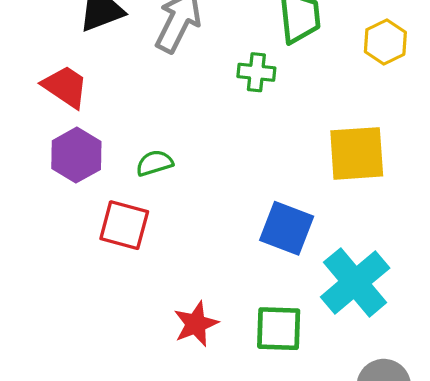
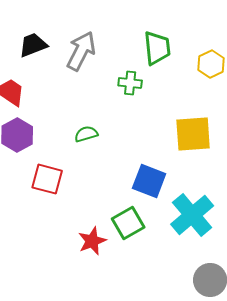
green semicircle: (154, 163) -> (86, 134), moved
green square: (279, 329) -> (128, 223), moved, turned -32

